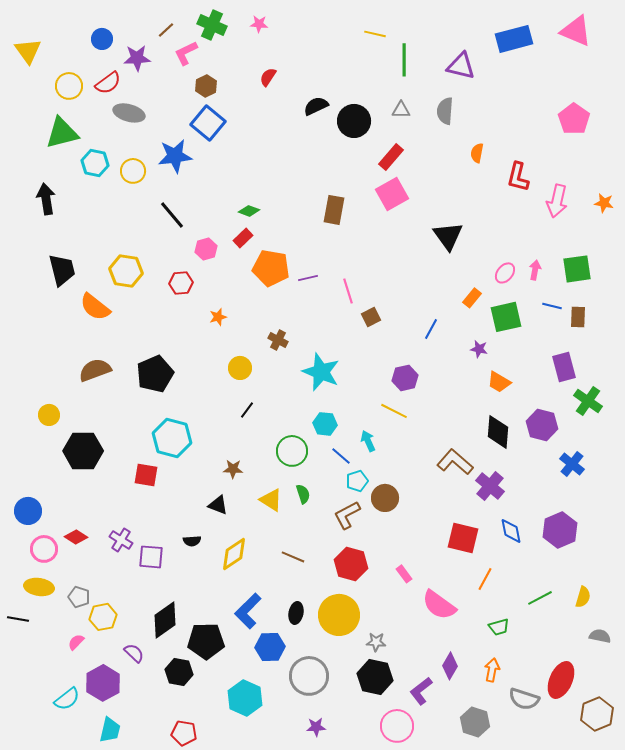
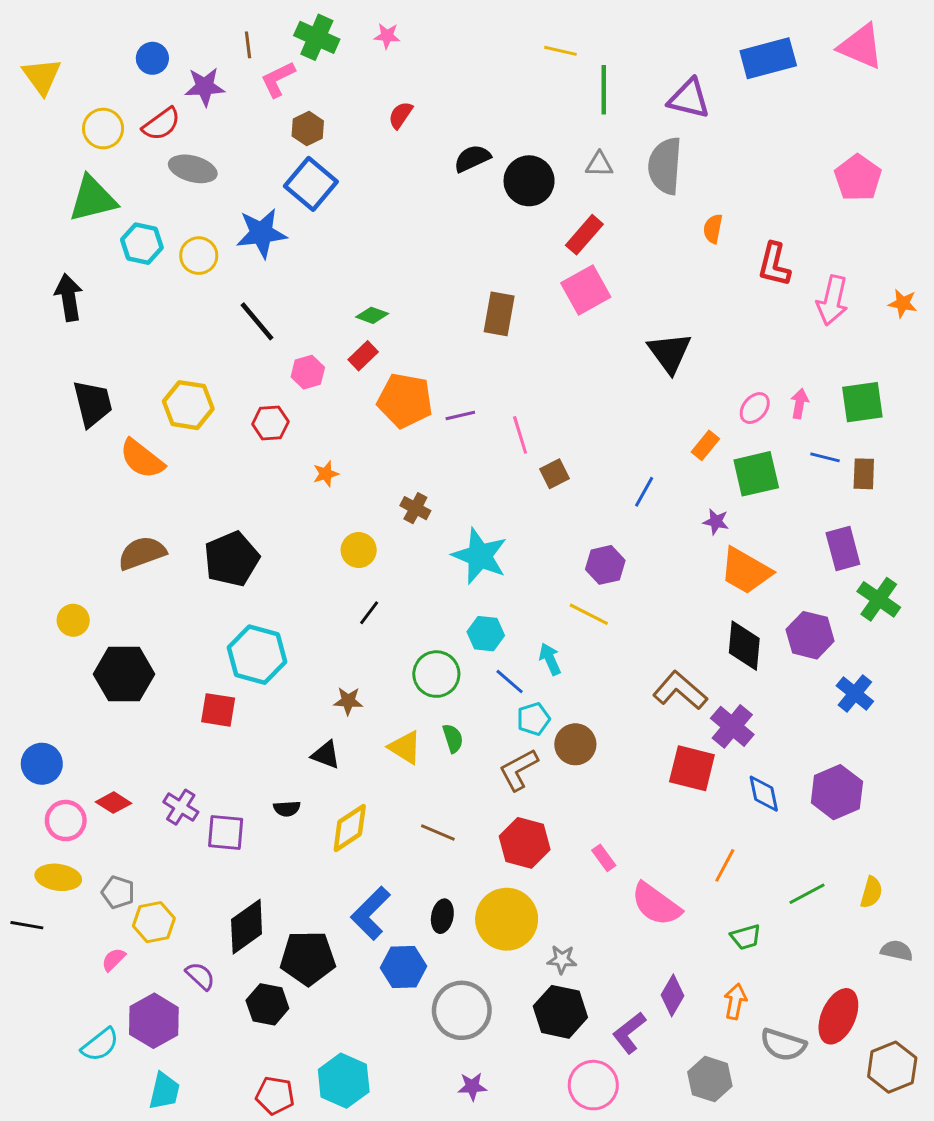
brown line: (166, 30) -> (248, 45), turned -54
gray semicircle: (445, 111) -> (665, 166), size x1.4
orange trapezoid: (499, 382) -> (746, 571), size x1.5
red square: (463, 538) -> (692, 768), moved
cyan hexagon: (245, 698) -> (344, 1081), moved

